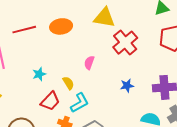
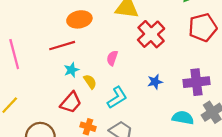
red line: (24, 30) -> (62, 46), moved
cyan star: (39, 74) -> (71, 70), moved
cyan L-shape: (80, 103) -> (117, 98), moved

